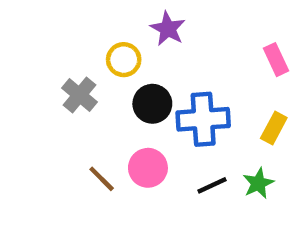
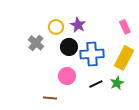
purple star: (168, 29) -> (78, 25), moved
yellow rectangle: (274, 128) -> (124, 58), size x1.6
brown line: (102, 179) -> (50, 98), moved, turned -40

